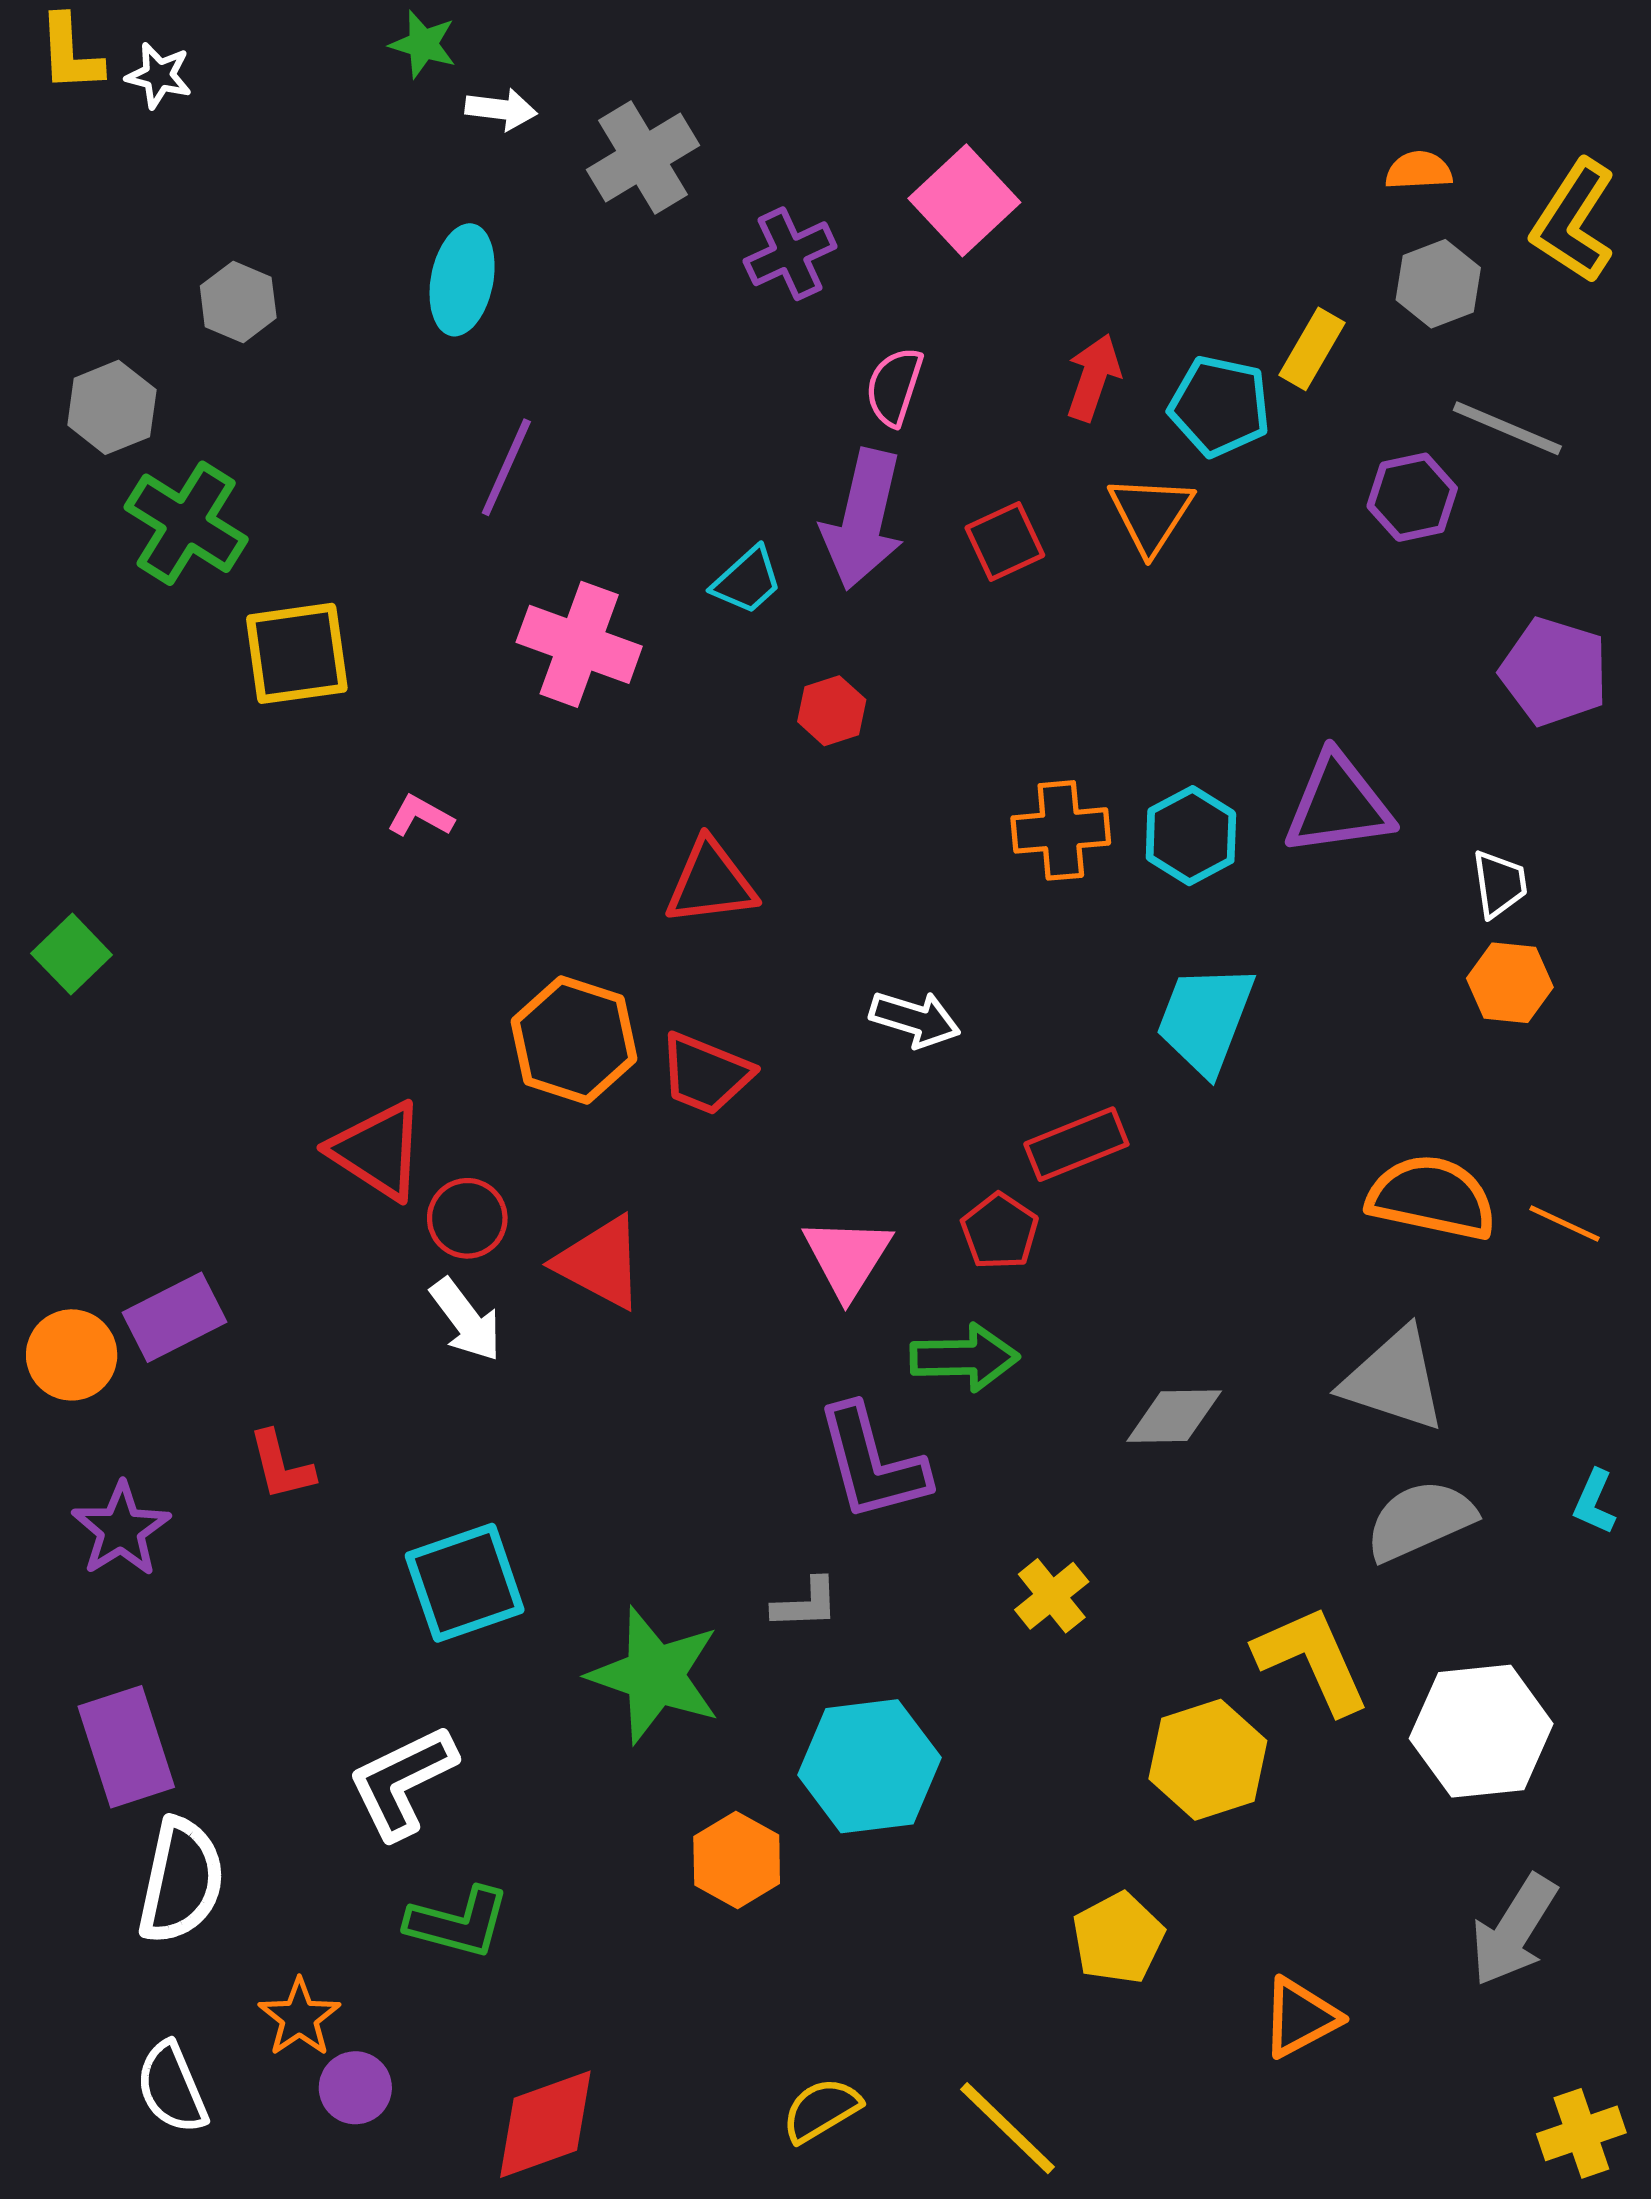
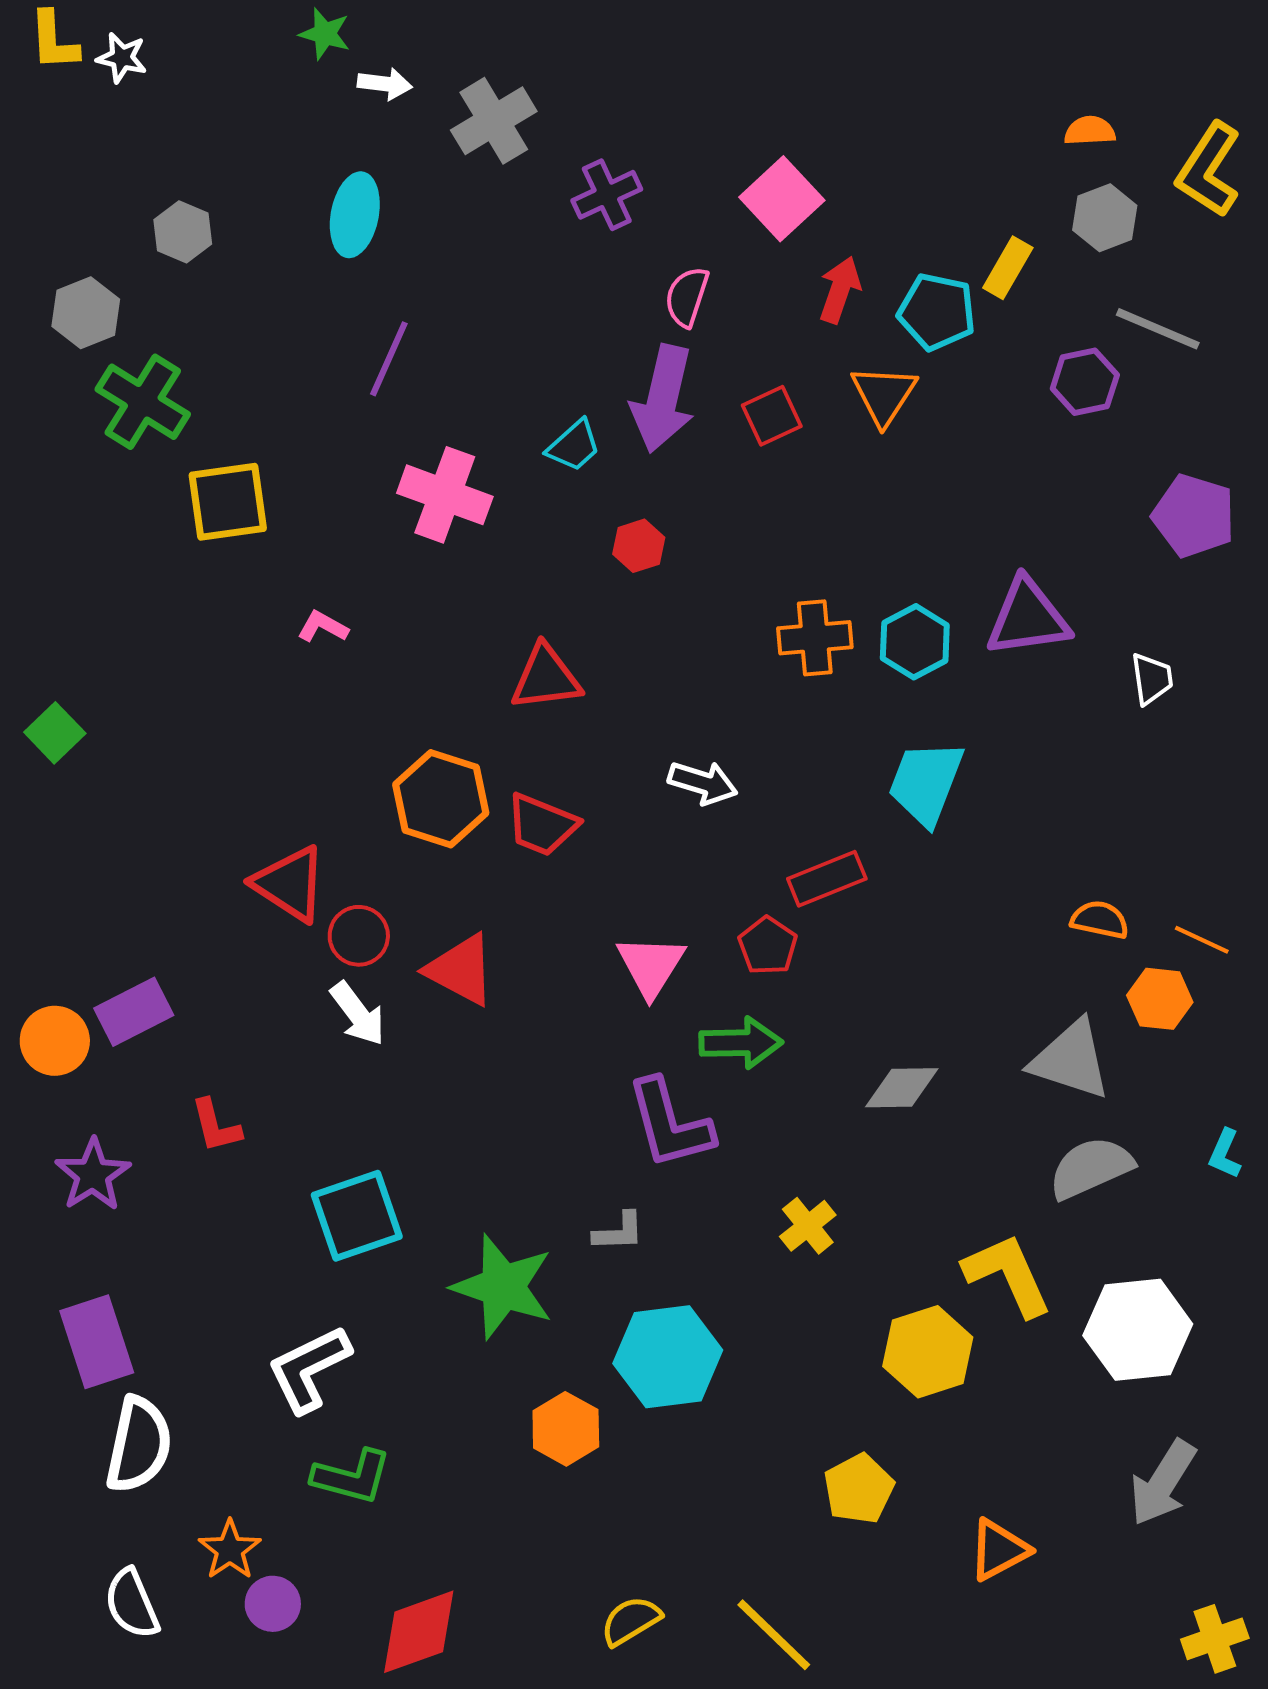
pink square: (964, 200) -> (782, 199), moved
orange hexagon: (1510, 983) -> (1160, 999), moved
orange semicircle: (1432, 1197) -> (1100, 920), size x0.6

